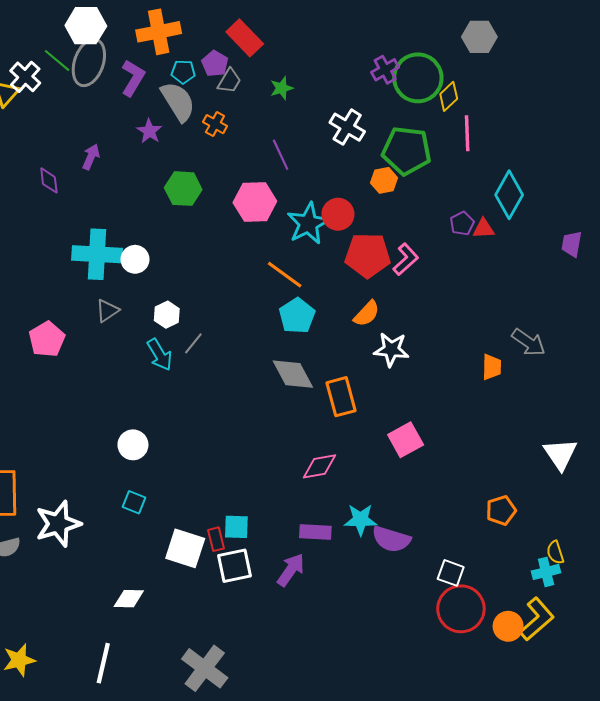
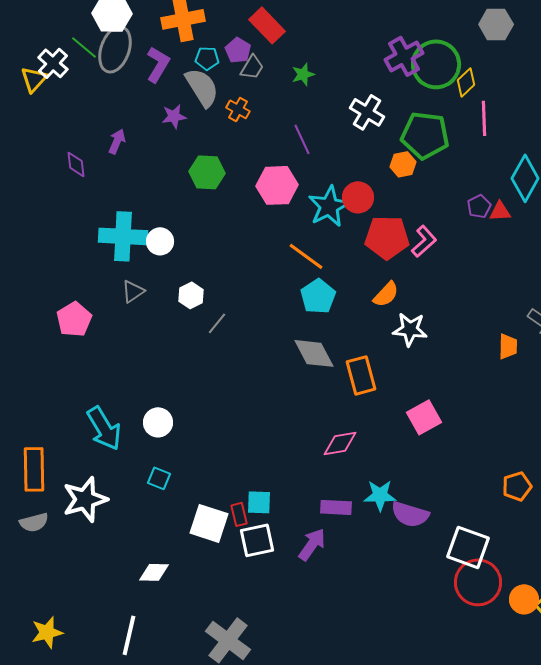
purple cross: (385, 70) -> (404, 56), size x1.4
purple star: (149, 131) -> (174, 116), turned 30
cyan arrow: (160, 355) -> (104, 428), moved, size x1.4
white square: (451, 573) -> (468, 547), size x1.6

